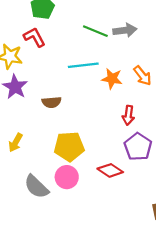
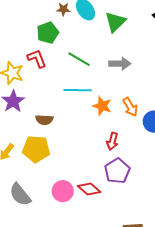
green line: (95, 31) -> (79, 59), moved
yellow pentagon: (69, 146) -> (36, 149), moved
pink circle: (67, 177) -> (63, 191), moved

